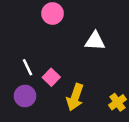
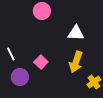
white line: (28, 67) -> (11, 54), moved
yellow arrow: (75, 97) -> (76, 62), moved

